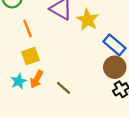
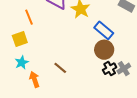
yellow square: (31, 56) -> (20, 39), moved
orange arrow: (37, 79) -> (34, 79), moved, turned 133

